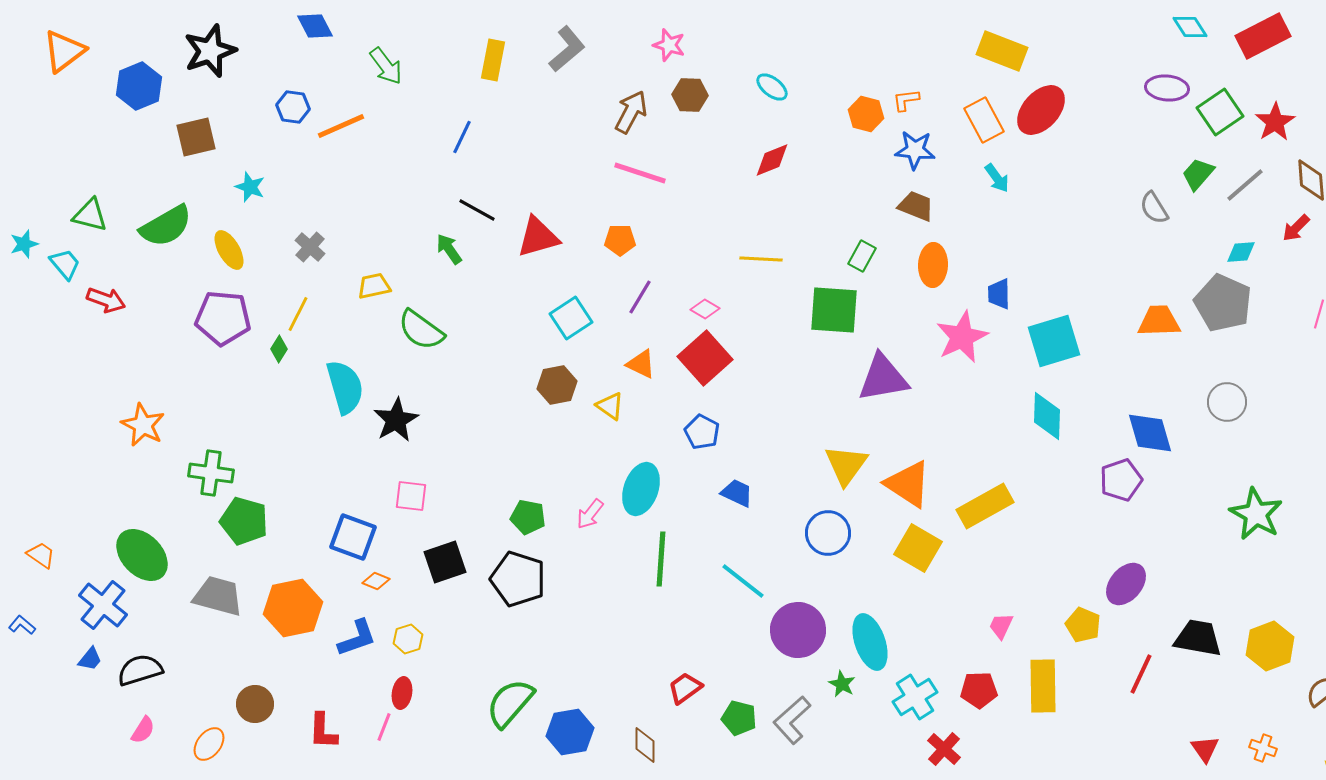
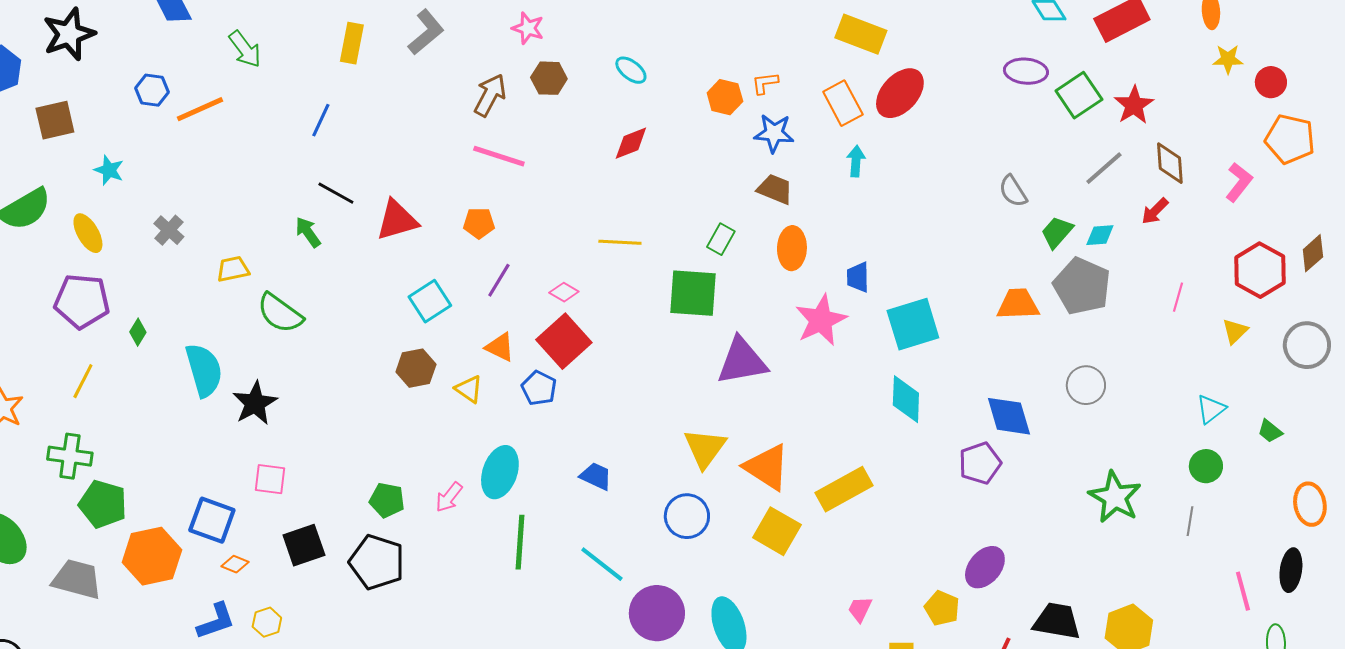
green trapezoid: (1198, 174) -> (1057, 232), moved
cyan arrow: (997, 178) -> (856, 161), turned -140
yellow line: (298, 314) -> (83, 381), moved
blue pentagon: (702, 432) -> (539, 388), moved
orange hexagon: (293, 608) -> (152, 556), moved

